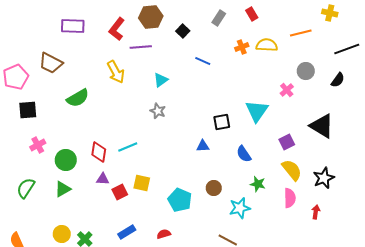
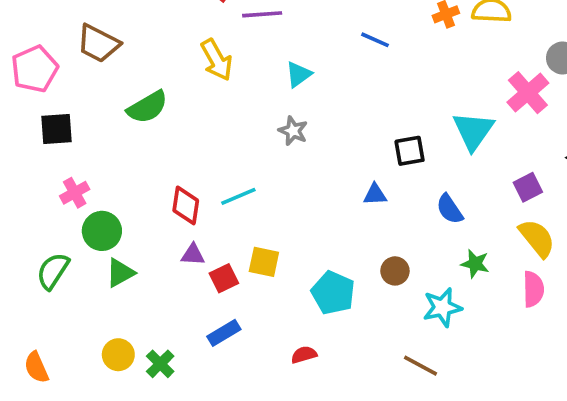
pink cross: (287, 90) -> (528, 93), size x1.6
green circle: (66, 160) -> (102, 231), moved
blue rectangle: (127, 232) -> (224, 333), moved

